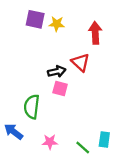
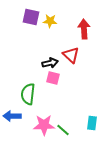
blue arrow: (14, 132) -> (12, 116), turned -36
pink star: (50, 142) -> (44, 125), size x1.5
green line: (83, 148) -> (63, 130), moved

